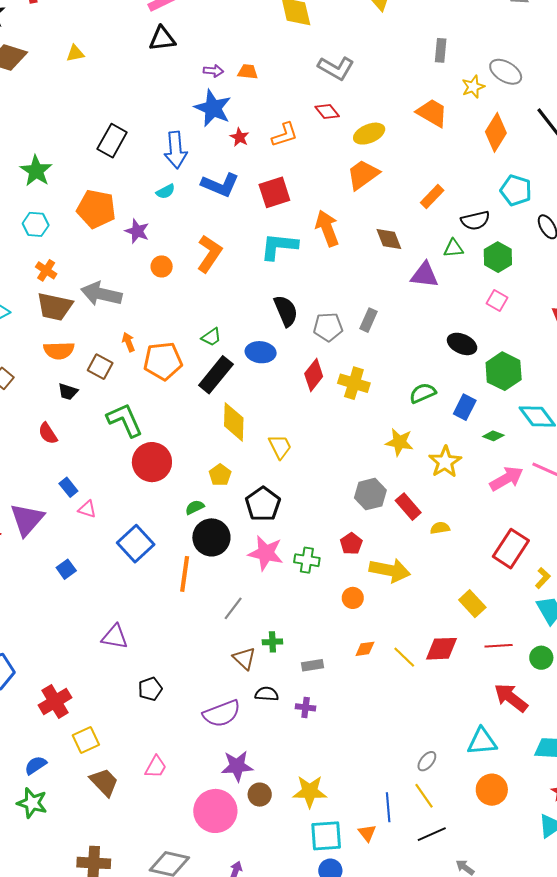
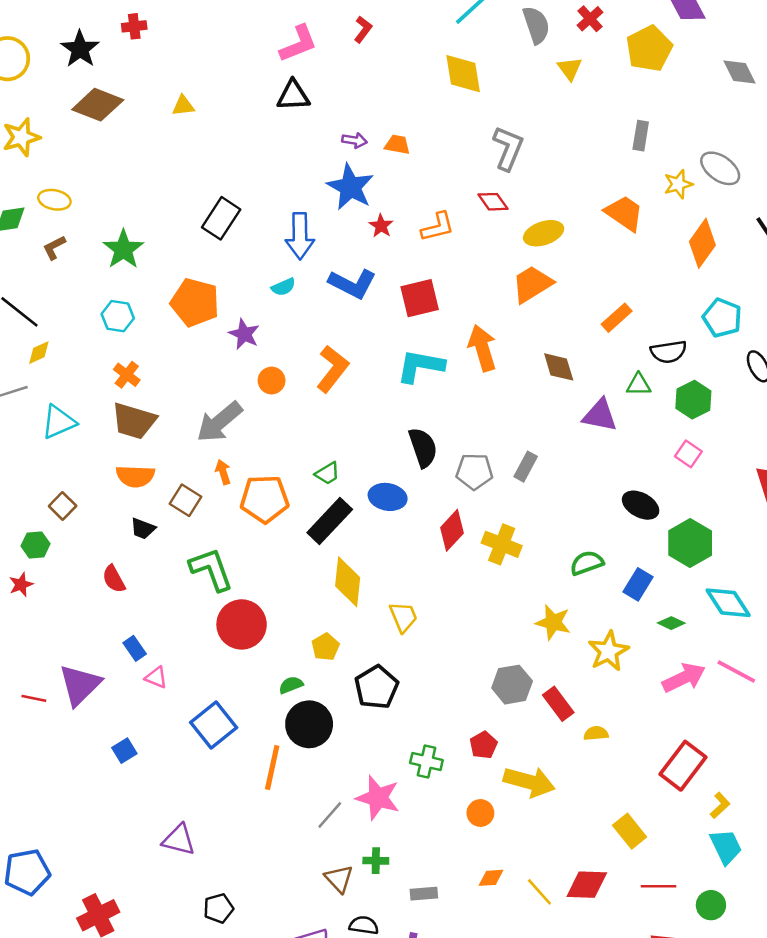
gray L-shape: (336, 68) -> (508, 148), turned -102
gray arrow: (101, 294) -> (219, 422), moved, turned -57
pink star: (266, 553) -> (378, 798), moved

